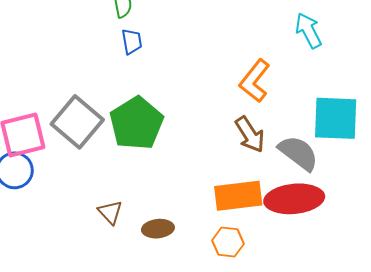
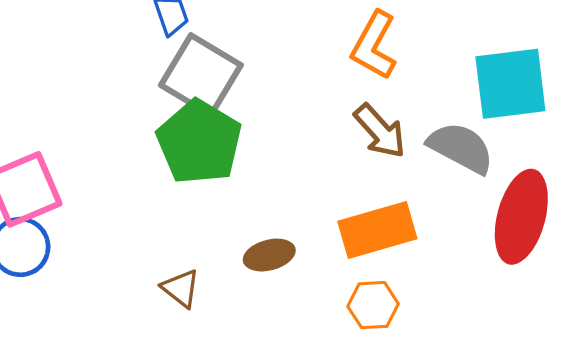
gray square: (77, 122) -> (201, 75), moved
red ellipse: (294, 199) -> (521, 217), moved, turned -60
brown ellipse: (158, 229) -> (269, 255), moved

